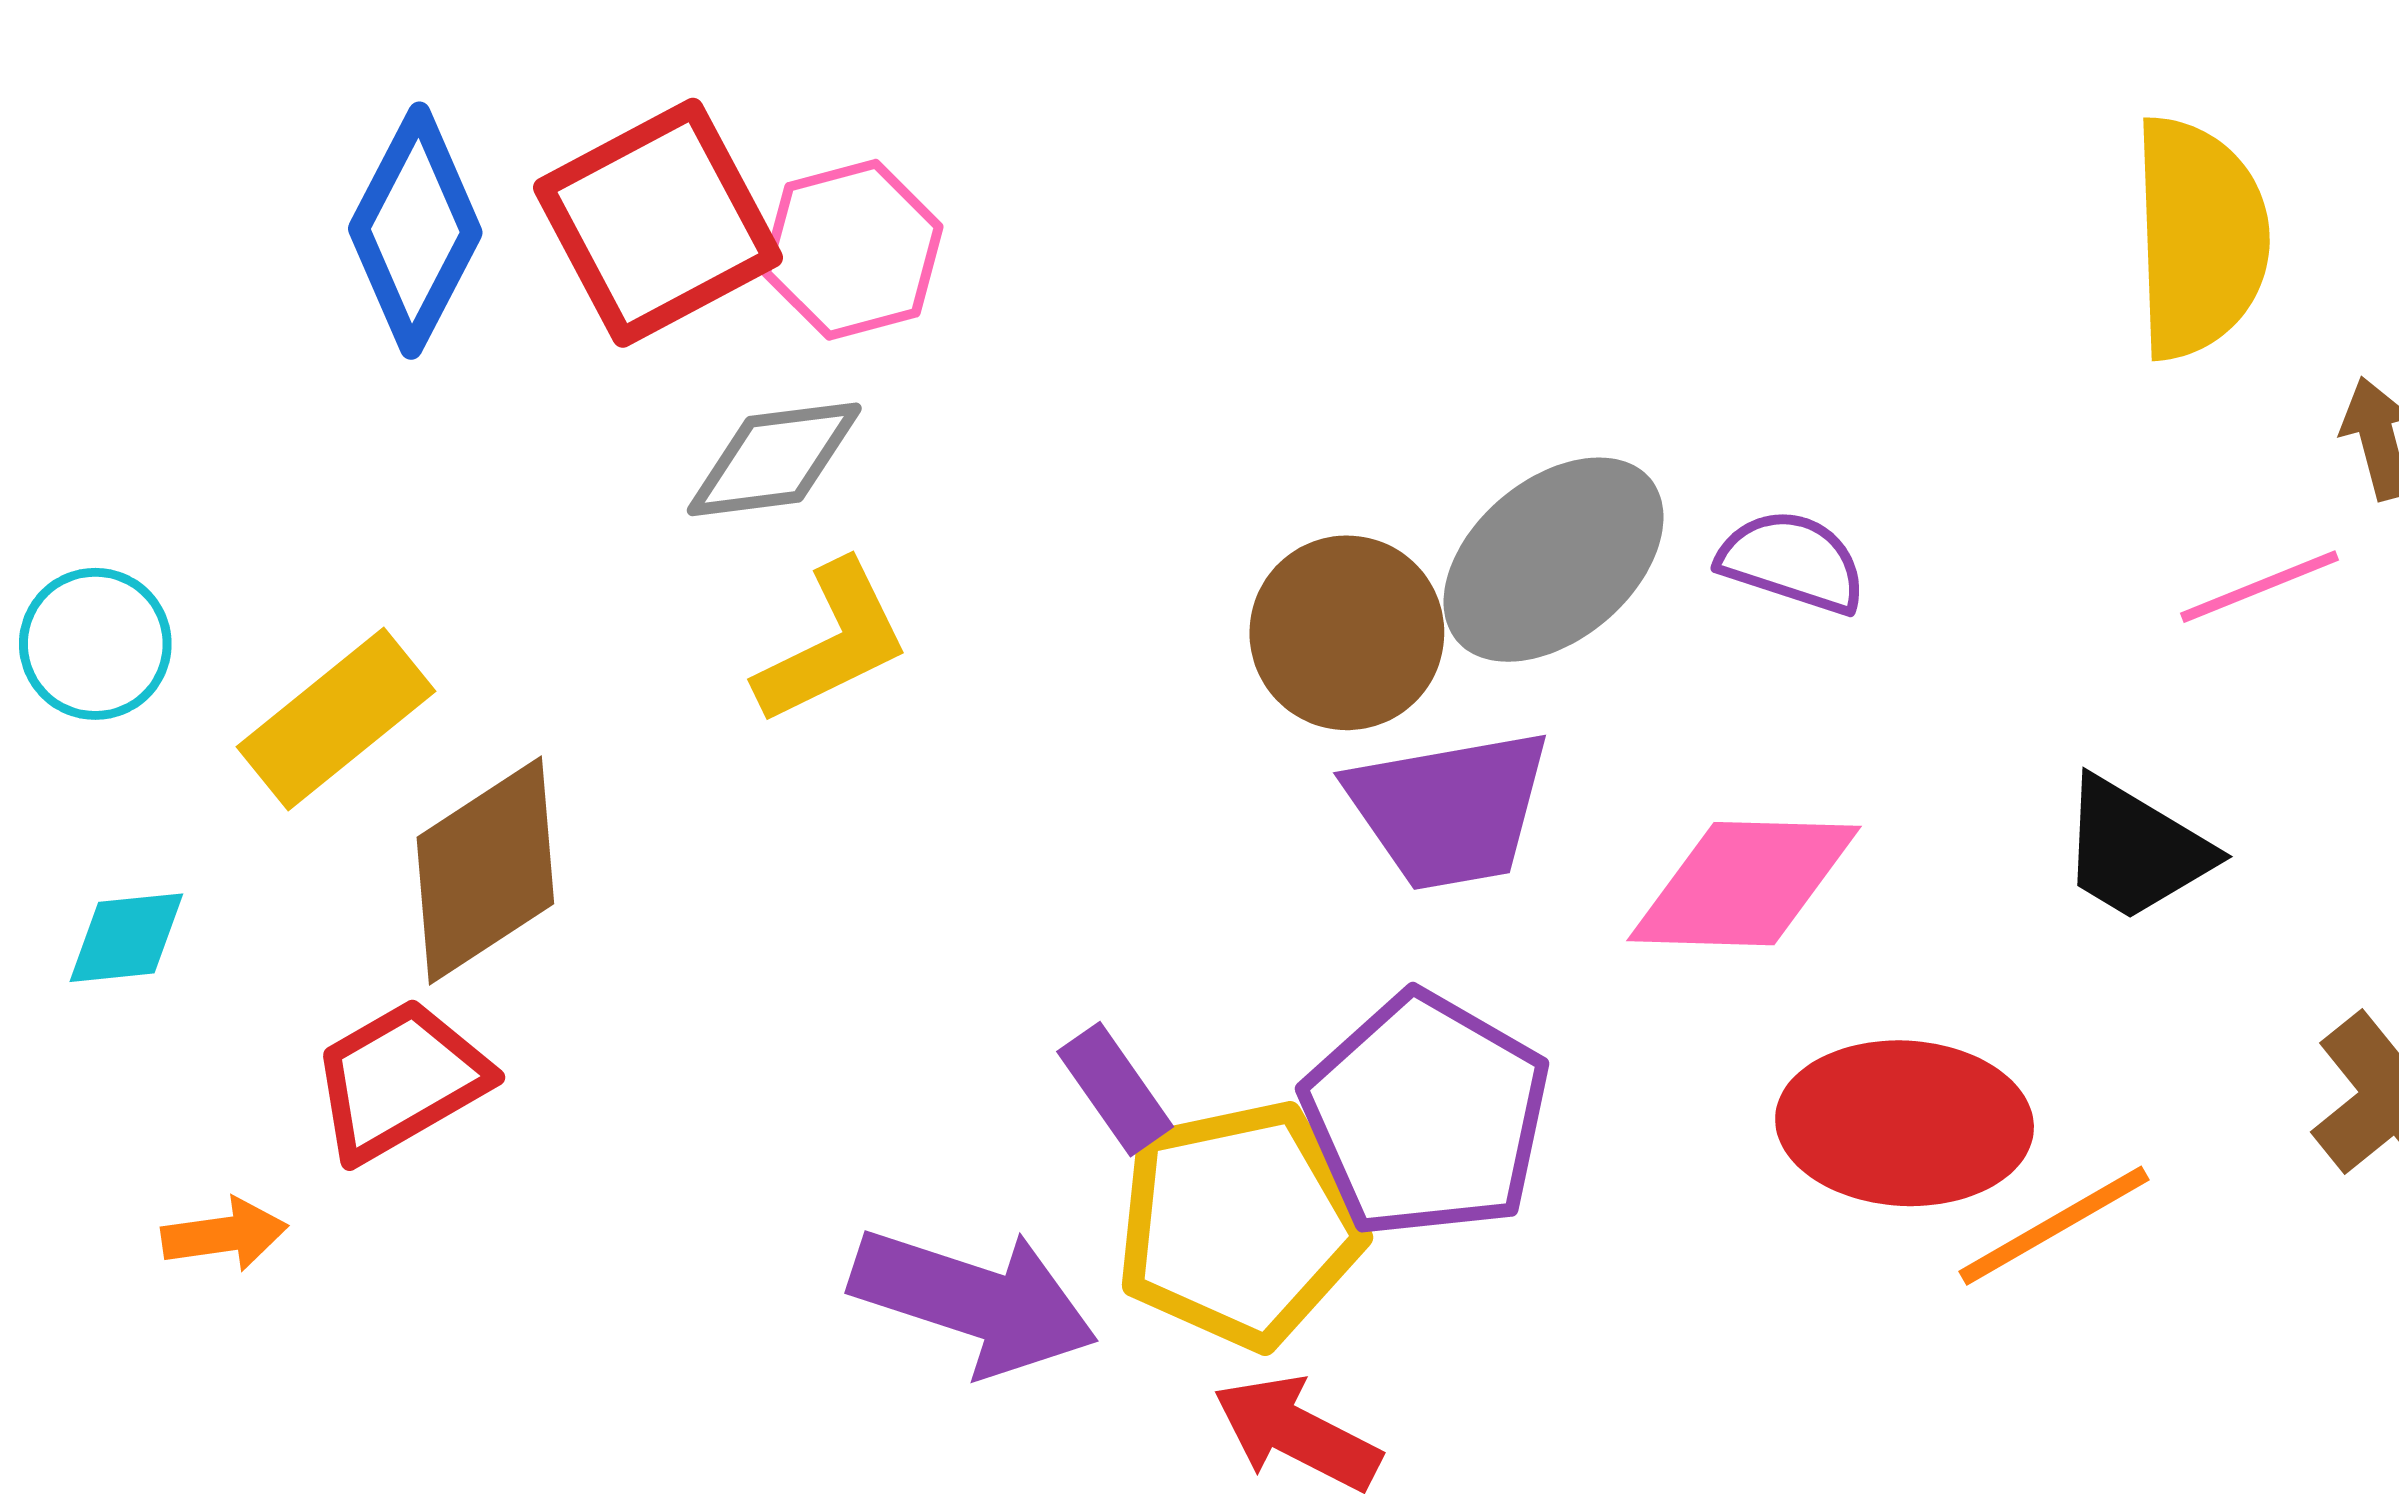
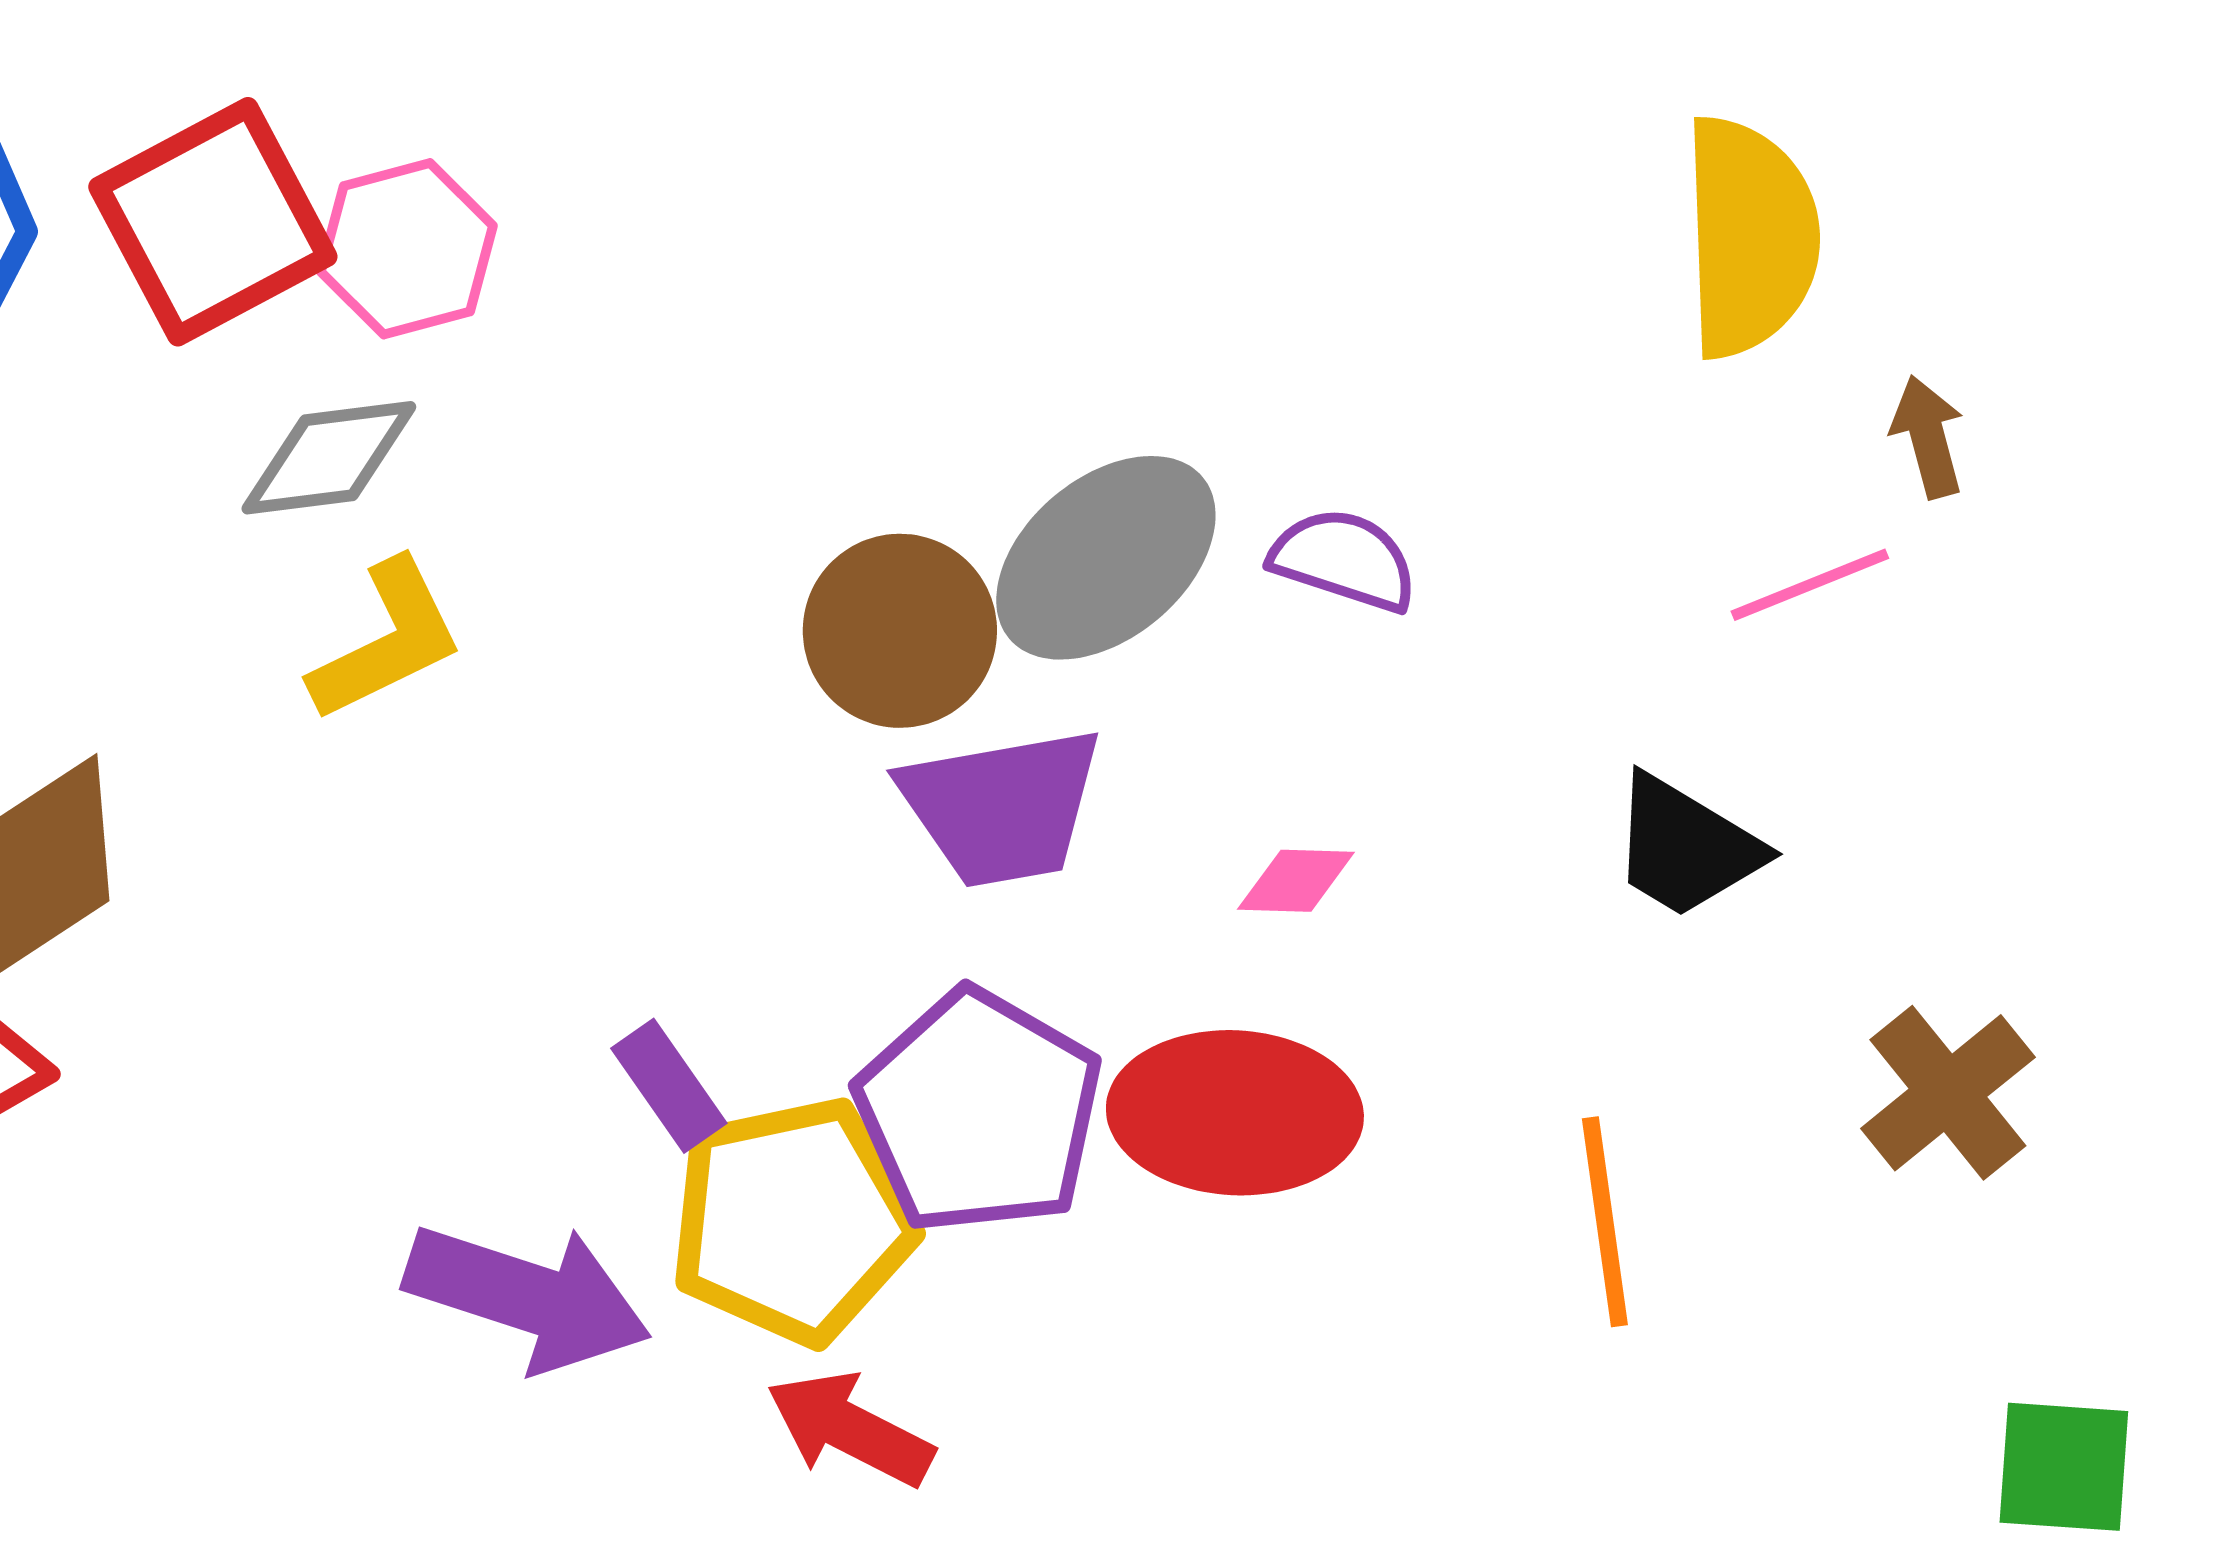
pink diamond: (1744, 884) -> (1296, 881), size x0.5
red ellipse: (1905, 1123) -> (1235, 1113), moved
orange line: (2054, 1226) -> (1605, 1222), turned -68

